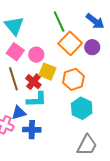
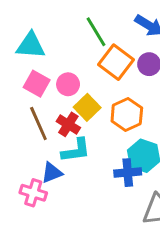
cyan triangle: (14, 26) -> (31, 46), turned -40
yellow square: (47, 72) -> (87, 107), turned 30
blue cross: (32, 130) -> (128, 173), moved

